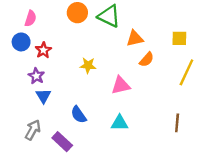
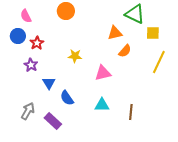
green triangle: (109, 16) -> (135, 14), moved
pink semicircle: (30, 19) -> (26, 16), turned 136
blue triangle: (43, 96) -> (49, 83), moved
brown line: (177, 123) -> (131, 112), moved

